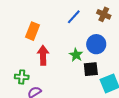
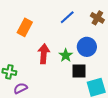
red arrow: (43, 55) -> (44, 54), moved

